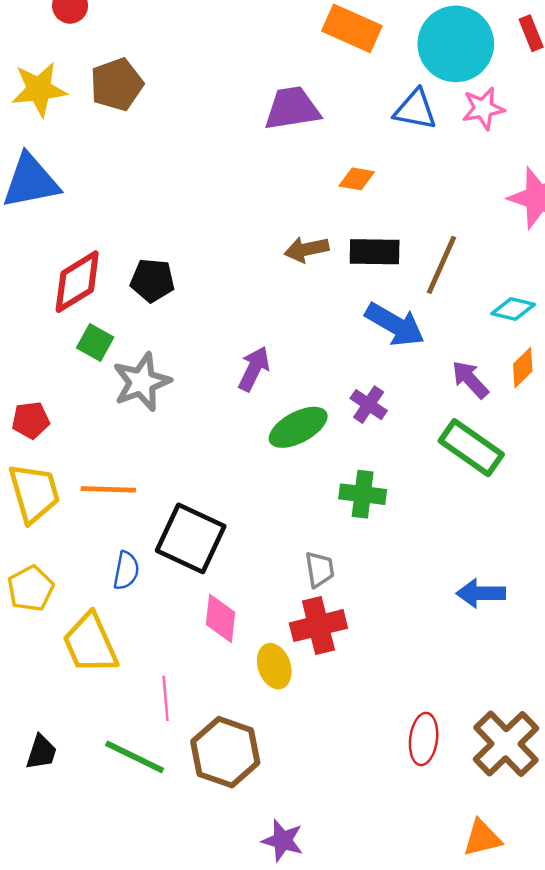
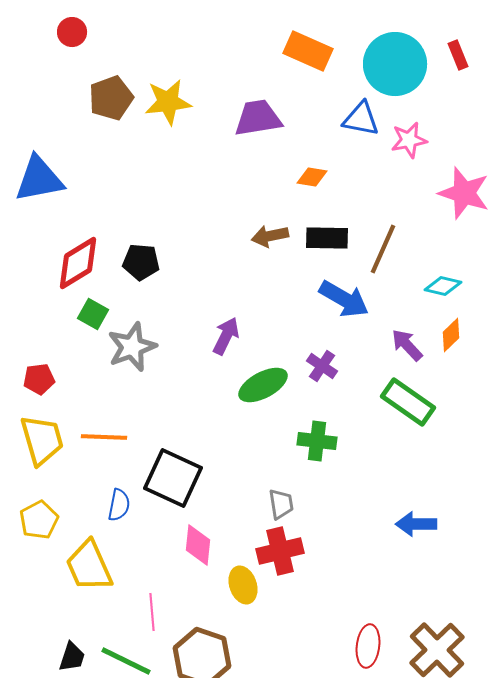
yellow star: (39, 89) -> (168, 102), moved
pink star: (483, 108) -> (409, 140), moved
black trapezoid: (41, 752) -> (72, 657), moved

